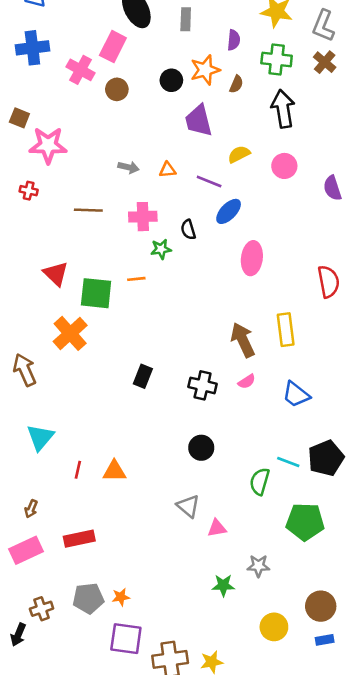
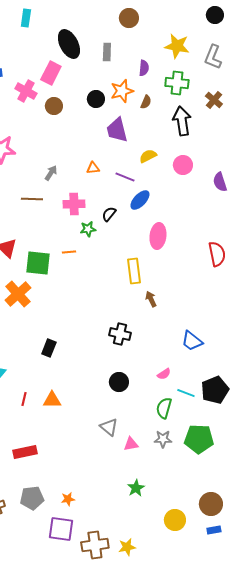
brown cross: (325, 62) -> (214, 100), moved
gray arrow: (129, 167) -> (51, 173), moved, turned -70
black semicircle: (188, 230) -> (109, 214), turned 56
yellow rectangle: (286, 330) -> (134, 271), moved
brown arrow: (243, 340) -> (151, 299), size x0.6
black rectangle: (143, 376) -> (49, 348), moved
pink semicircle: (247, 382) -> (164, 374), moved
gray star: (258, 566) -> (163, 439), moved
green star: (223, 585) -> (136, 488), turned -30
orange star: (121, 597) -> (68, 499), moved

